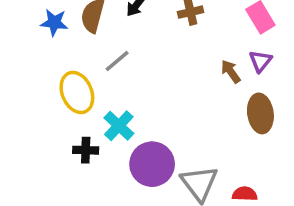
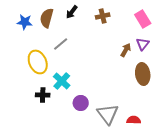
brown arrow: (231, 72) -> (126, 50), turned 64
purple circle: (152, 164) -> (81, 103), size x0.6

